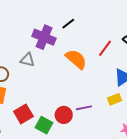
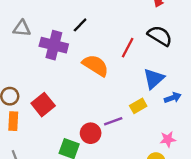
gray triangle: (27, 60) -> (22, 28), moved
yellow rectangle: (115, 99) -> (138, 106), moved
red square: (23, 114) -> (43, 105), moved

